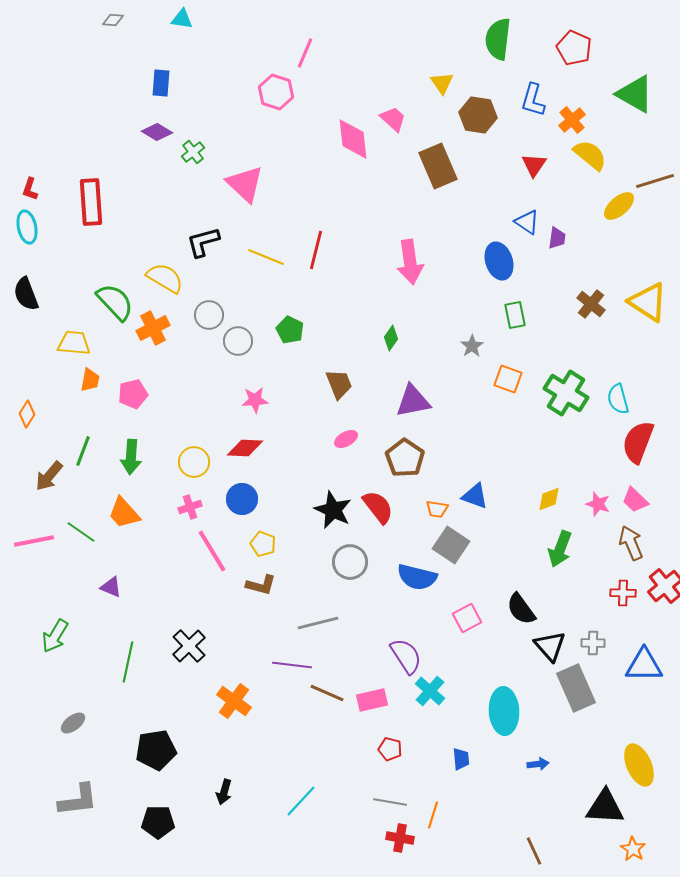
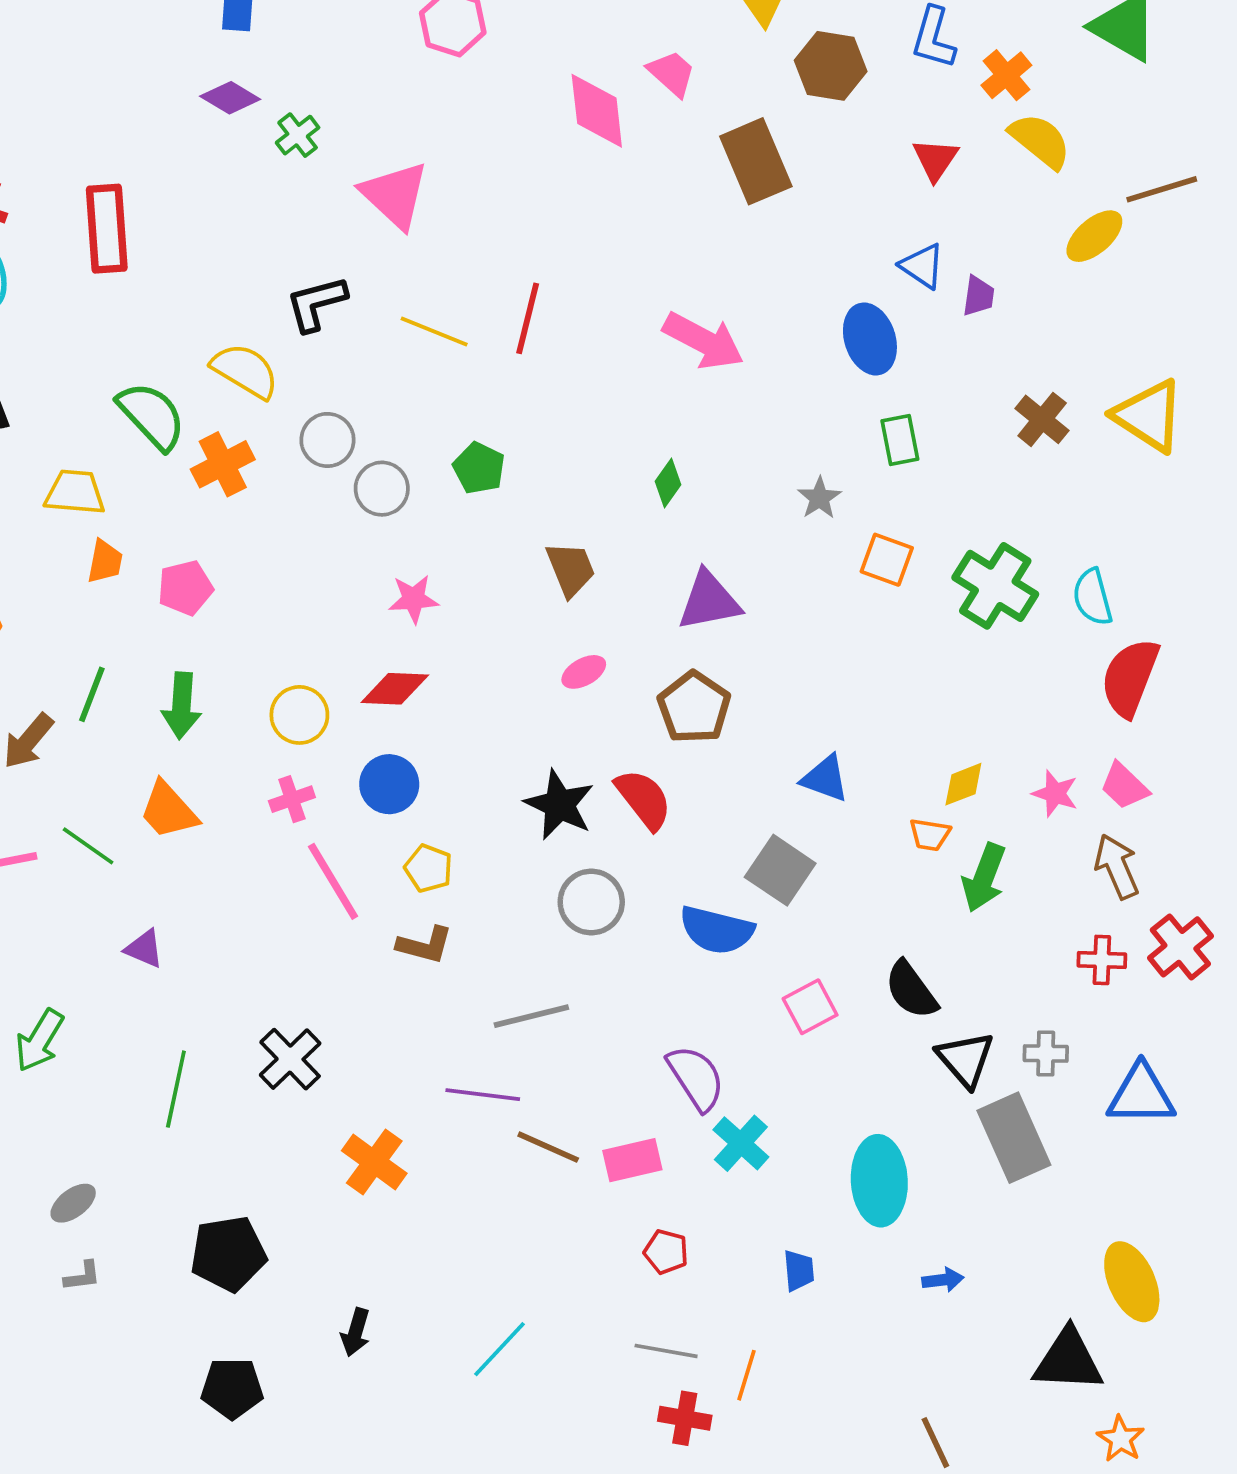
pink arrow: (410, 262) -> (703, 341), turned -54
orange trapezoid: (437, 509) -> (930, 835), moved
gray L-shape: (78, 800) -> (82, 1276), moved, size x0.5

